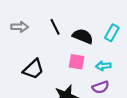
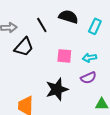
black semicircle: (83, 36) -> (68, 17), moved
black trapezoid: (33, 69) -> (24, 47), moved

